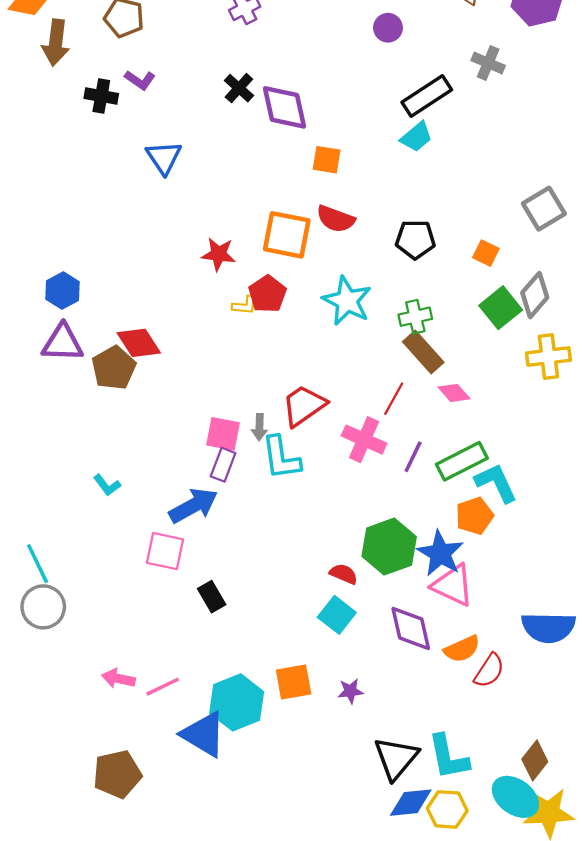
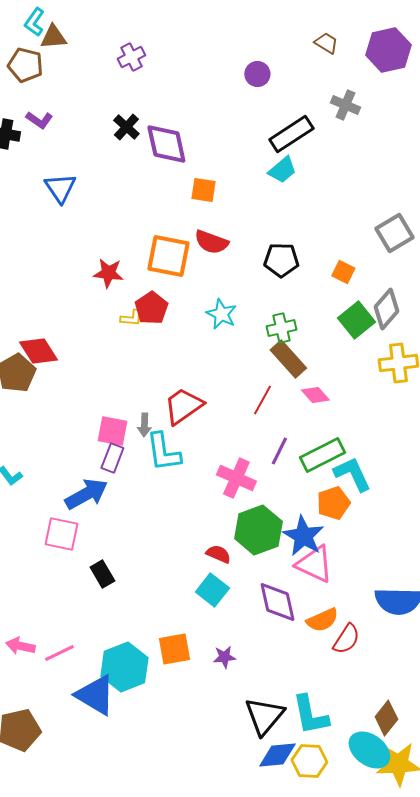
cyan star: (347, 301) -> (221, 314), size x0.7
pink cross: (364, 440) -> (236, 478), moved

